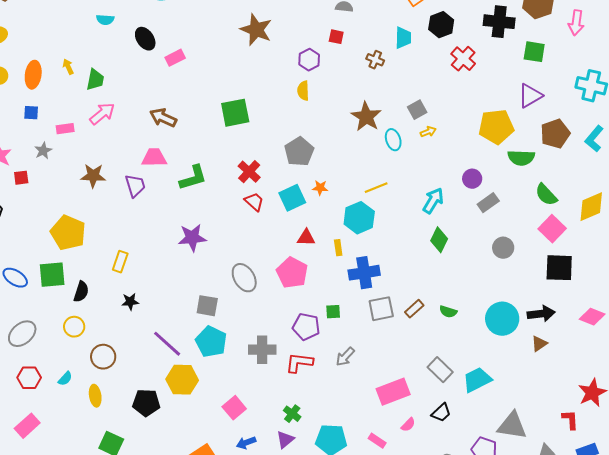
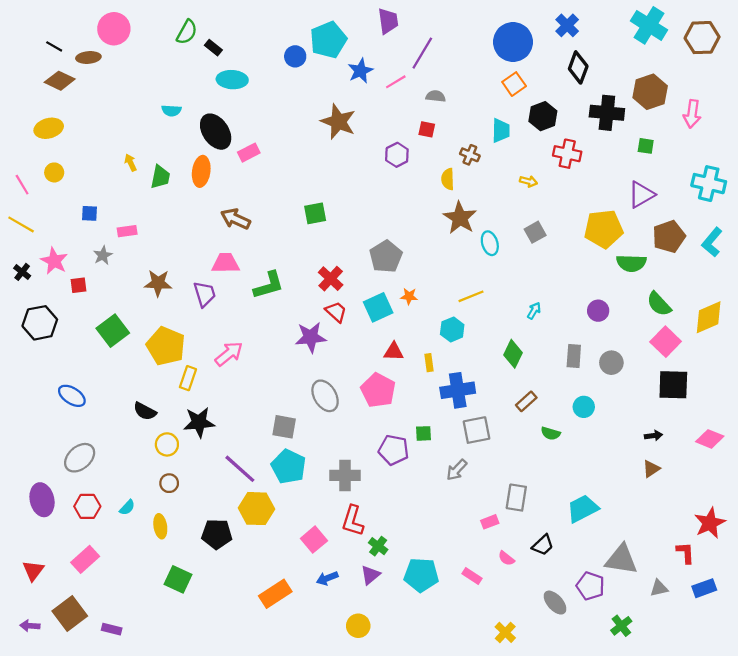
black ellipse: (145, 39) -> (216, 132), size x1.4
green square: (534, 52) -> (646, 146), size x0.7
red cross: (463, 59) -> (567, 154), turned -30
orange ellipse: (33, 75) -> (201, 171), moved
yellow semicircle: (303, 91) -> (448, 179), moved
gray square: (417, 110) -> (535, 232), moved
green square: (235, 113) -> (315, 213), size x0.7
pink arrow: (102, 114) -> (229, 354), moved
yellow arrow: (428, 132) -> (528, 181), moved, turned 35
purple circle: (472, 179) -> (598, 311), moved
cyan arrow: (433, 201) -> (534, 311), size x0.6
gray rectangle: (488, 203) -> (574, 356), moved, turned -50
cyan hexagon: (359, 218) -> (452, 329), size x0.7
yellow pentagon: (68, 233) -> (166, 346), moved
purple star: (192, 238) -> (311, 337), moved
green diamond: (439, 240) -> (513, 354), moved
green square: (52, 275) -> (113, 331), moved, turned -32
black semicircle: (81, 292) -> (145, 411), turned 100
black star: (130, 302) -> (199, 422), size x1.6
brown rectangle: (414, 309) -> (526, 401), moved
black arrow: (541, 314) -> (653, 436), size x0.6
cyan circle: (502, 319) -> (584, 407), moved, size x0.6
yellow circle: (74, 327) -> (167, 444), moved
brown circle: (103, 357) -> (169, 483), size x0.7
gray arrow: (345, 357) -> (457, 470), moved
red L-shape: (299, 363) -> (353, 521), moved, turned -80
gray rectangle: (440, 370) -> (516, 498), moved, turned 55
pink rectangle: (393, 392) -> (490, 522), size x0.5
pink semicircle: (408, 425) -> (506, 558), turned 84

